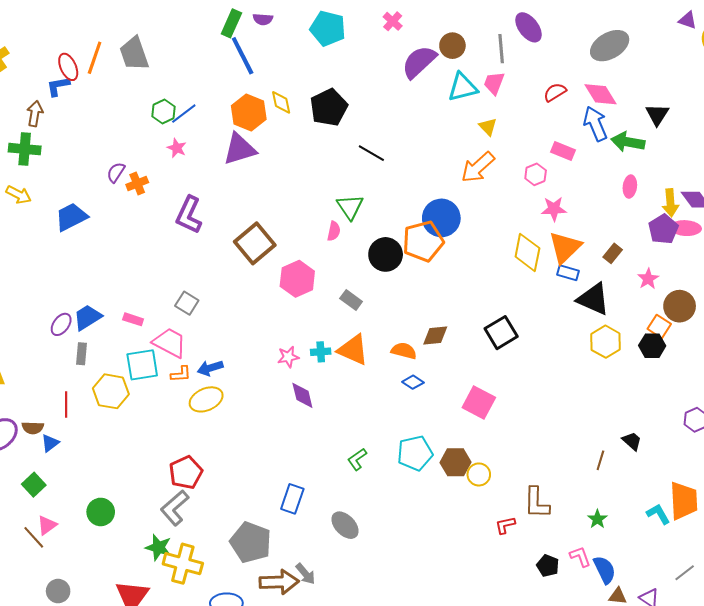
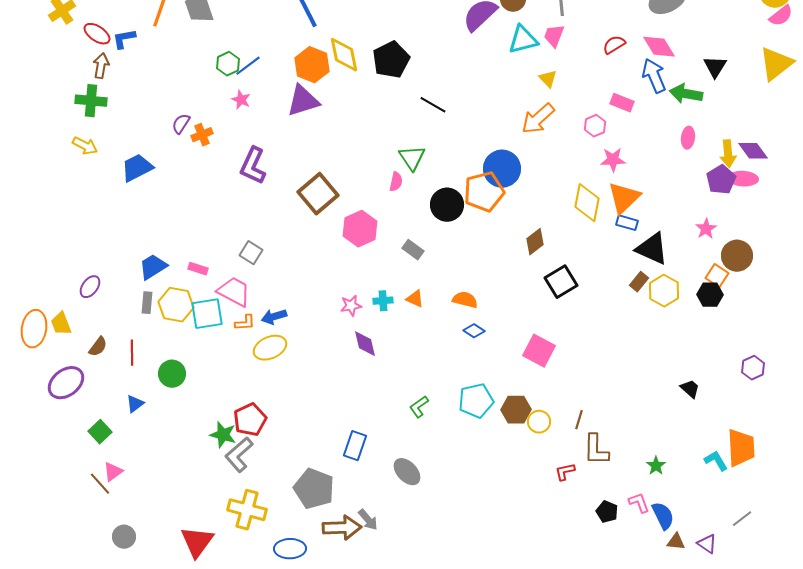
red ellipse: (68, 67) -> (97, 34), moved, turned -32
yellow diamond: (281, 102) -> (344, 55), size x1.5
brown rectangle: (613, 253) -> (639, 282), moved
purple ellipse: (61, 324) -> (90, 287), moved
brown diamond: (435, 336) -> (535, 242), moved, turned -32
orange triangle: (353, 350) -> (415, 299), size x0.6
yellow hexagon: (111, 391) -> (176, 305), moved
brown semicircle: (33, 428) -> (98, 347), moved, turned -55
blue triangle: (50, 443) -> (135, 404), moved
brown line: (600, 460) -> (579, 420), moved
green circle: (101, 512) -> (172, 374), moved
green star: (158, 547) -> (223, 435), moved

